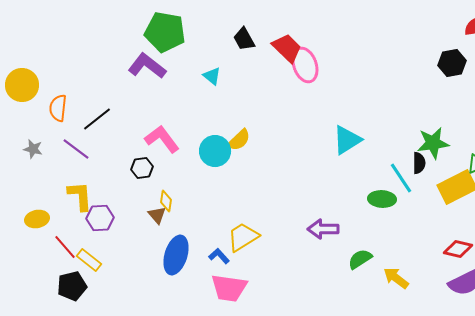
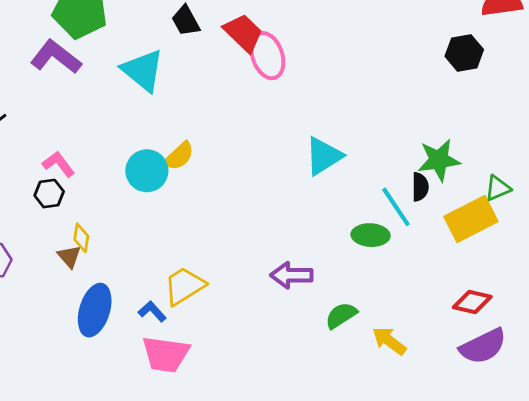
cyan triangle: (212, 76) -> (143, 70), size x1.8
pink L-shape: (162, 139) -> (58, 164), moved, size x0.7

